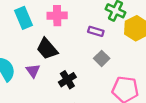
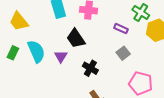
black cross: (67, 80) -> (90, 68), turned -35

